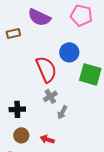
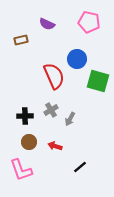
purple semicircle: (39, 17) -> (47, 24), size x0.7
gray cross: (50, 96) -> (51, 110), moved

